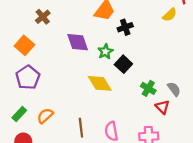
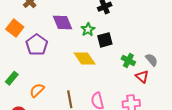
black square: (123, 64) -> (105, 40), turned 35
purple pentagon: (28, 77) -> (37, 45), moved
green rectangle: (19, 114) -> (12, 78), moved

